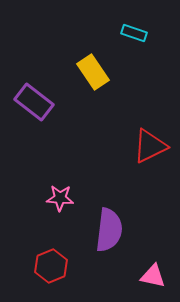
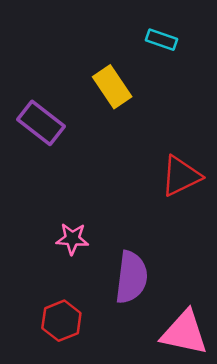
pink triangle: (153, 276) -> (184, 333), size x1.6

